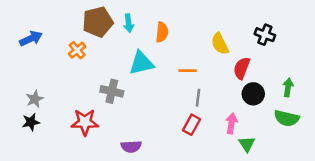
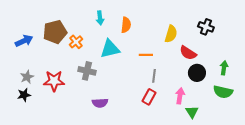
brown pentagon: (98, 22) -> (55, 32), moved
blue arrow: (31, 39) -> (24, 41), moved
yellow semicircle: (220, 44) -> (171, 34), turned -138
orange cross: (77, 50) -> (76, 42), moved
red semicircle: (242, 68) -> (188, 53), turned -78
red star: (85, 122) -> (54, 81), moved
purple semicircle: (131, 147) -> (100, 103), moved

